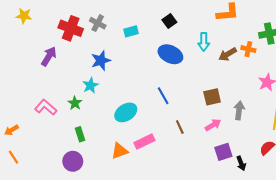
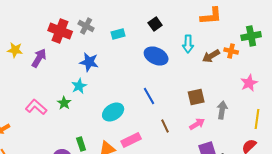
yellow star: (24, 16) -> (15, 50), moved
blue star: (101, 60) -> (89, 62), turned 30
green rectangle: (80, 134) -> (81, 144), moved

